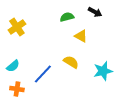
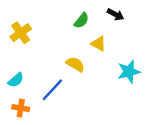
green semicircle: (67, 17) -> (81, 21), turned 144
yellow semicircle: (71, 62) -> (75, 64), moved
cyan star: (103, 71) -> (129, 72), moved

